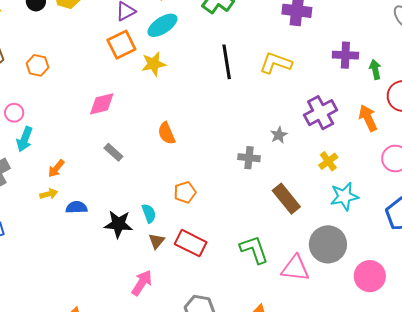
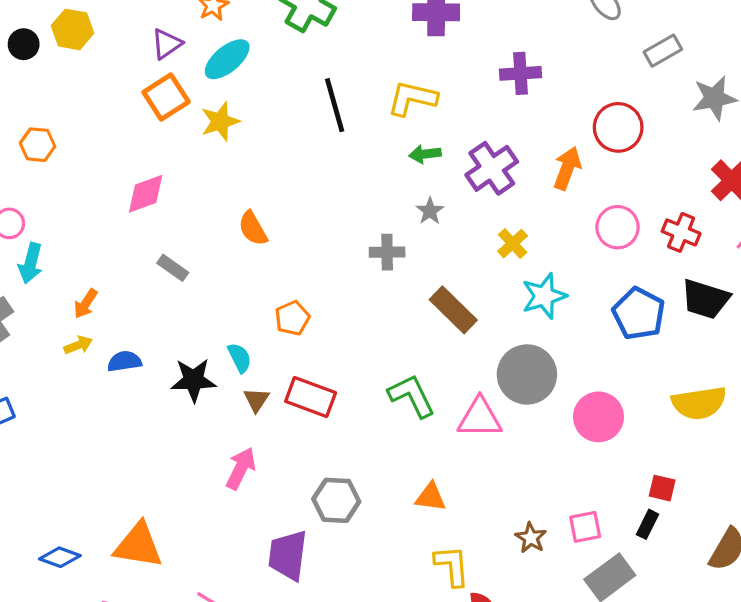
green arrow: (375, 69) -> (425, 154), moved, turned -78
orange arrow: (368, 118) -> (567, 168), turned 52

